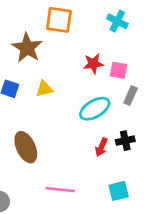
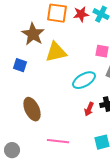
red star: (93, 64) -> (81, 14), moved
yellow triangle: (44, 89) -> (56, 52), moved, size x1.6

